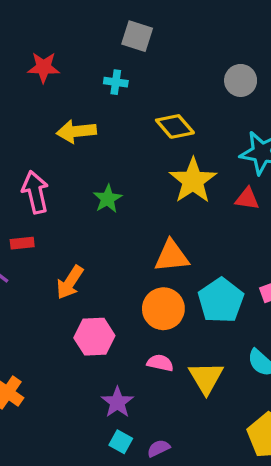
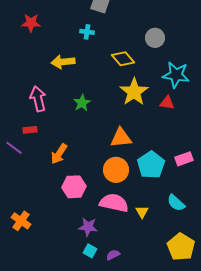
red star: (44, 67) -> (31, 23), moved
gray circle: (241, 80) -> (155, 38), moved
pink semicircle: (160, 363) -> (114, 203), size x1.8
yellow triangle: (206, 378) -> (142, 212), size x0.6
purple star: (117, 402) -> (88, 227), turned -30

